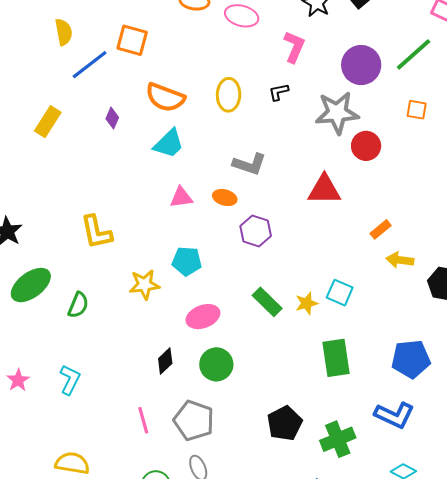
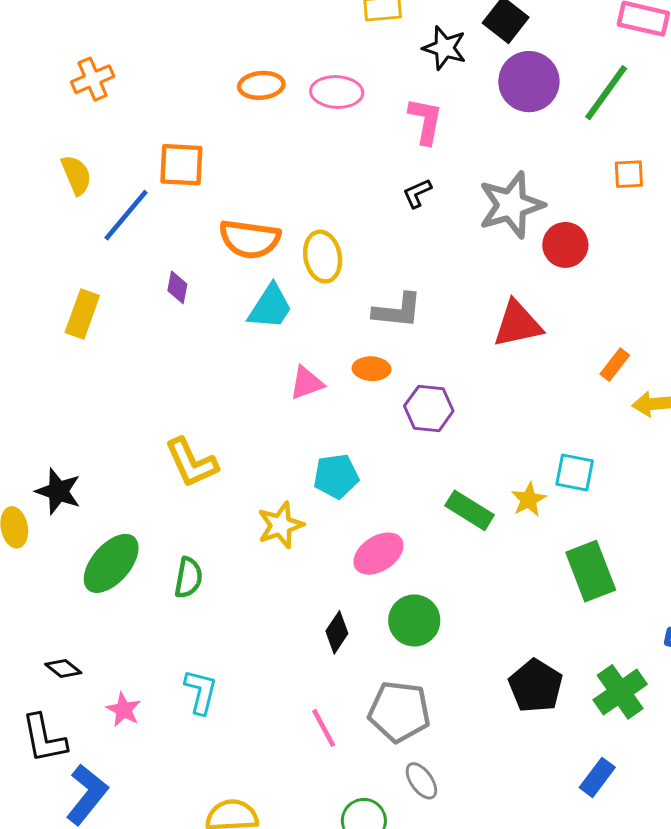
purple circle: (361, 65) -> (529, 82), moved
yellow ellipse: (229, 95) -> (323, 257), moved

